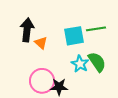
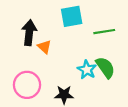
cyan square: (74, 36) -> (72, 16), moved
pink circle: (42, 81) -> (27, 85), moved

